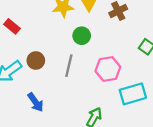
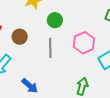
brown circle: (36, 60) -> (20, 37), moved

